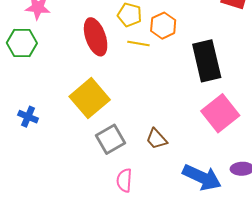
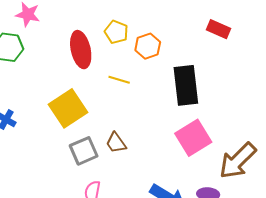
yellow line: (138, 44) -> (119, 80), moved
brown trapezoid: (157, 139) -> (116, 143), moved

